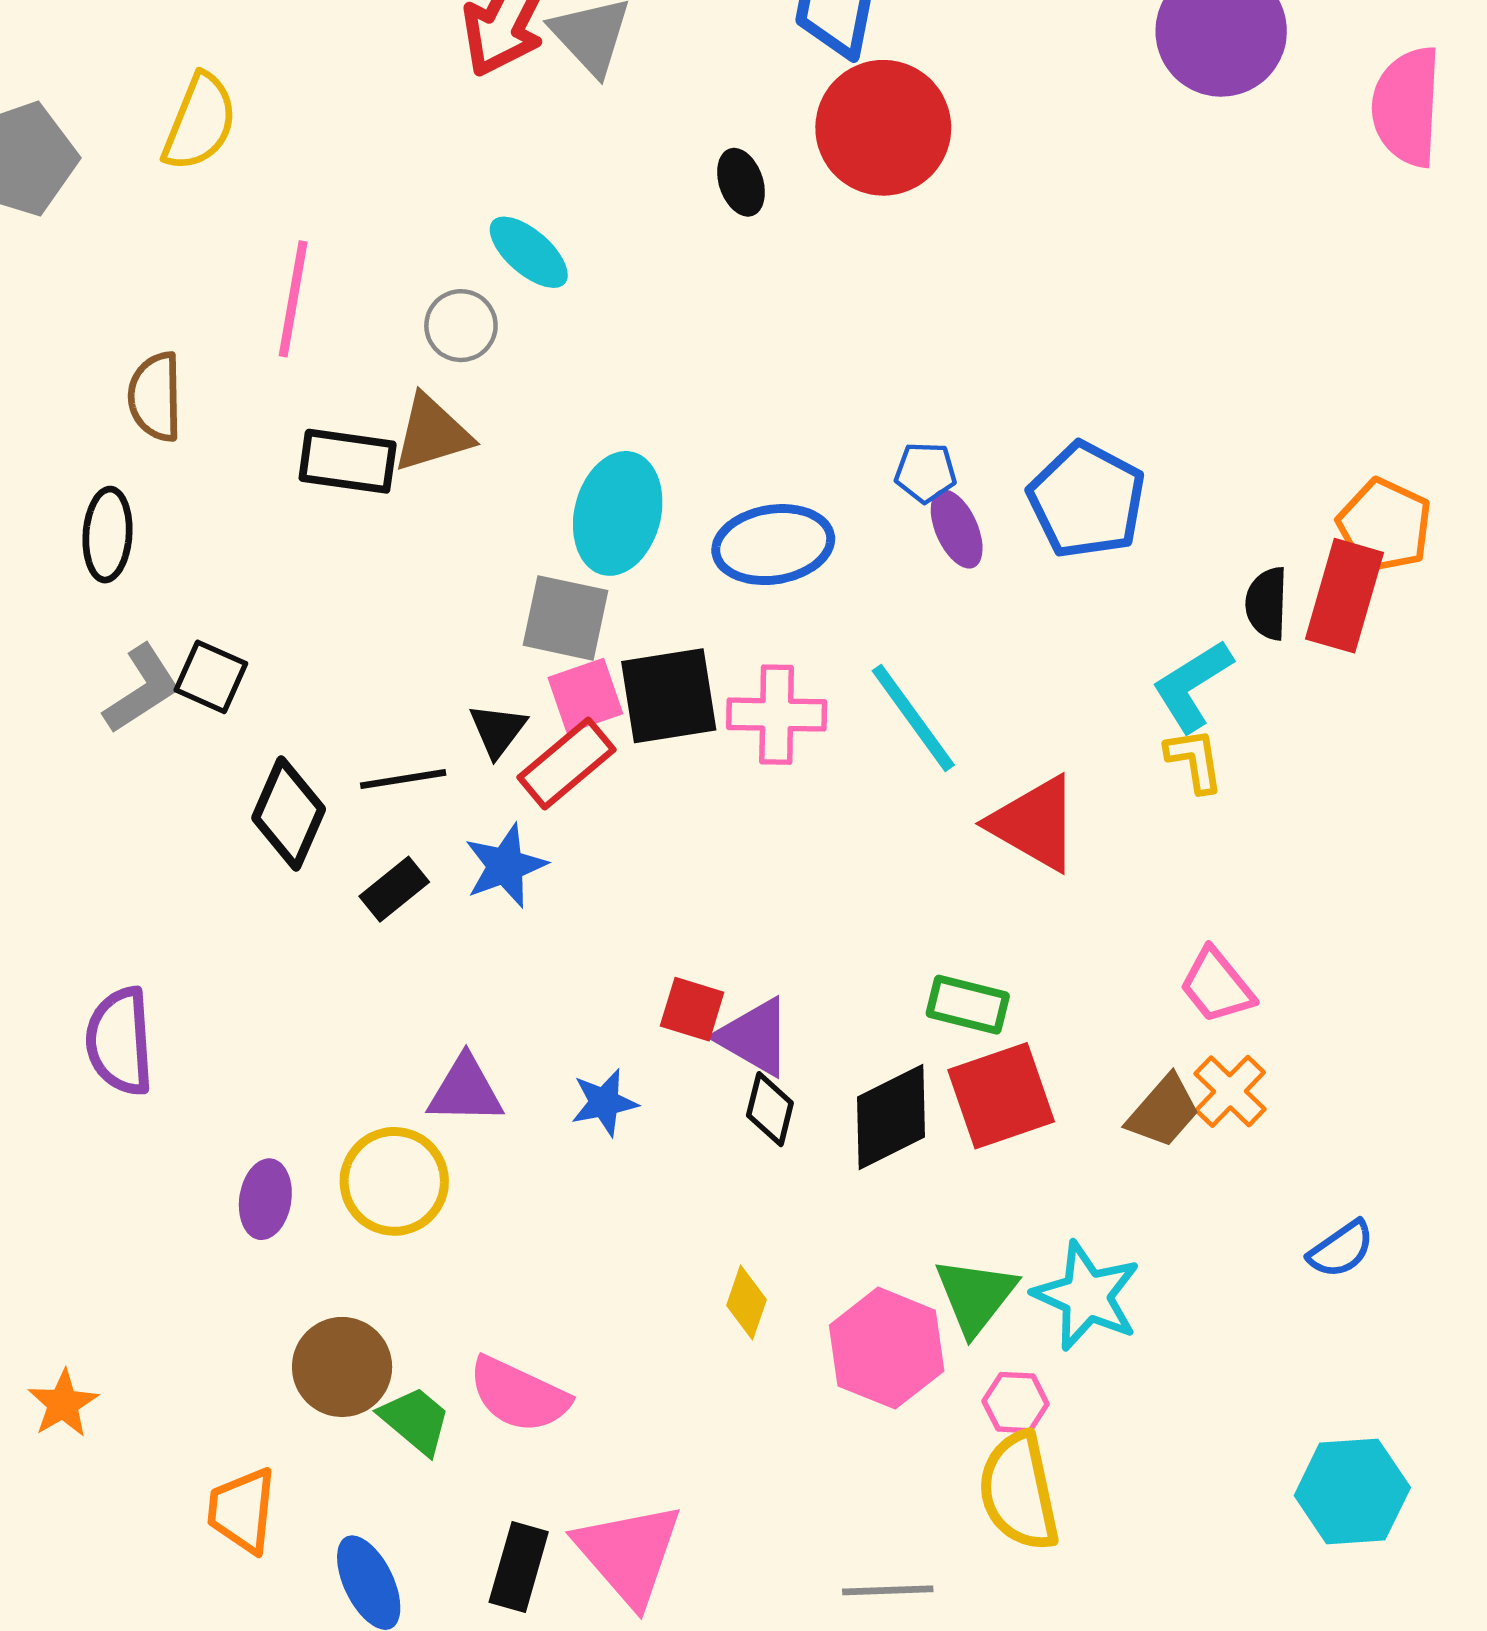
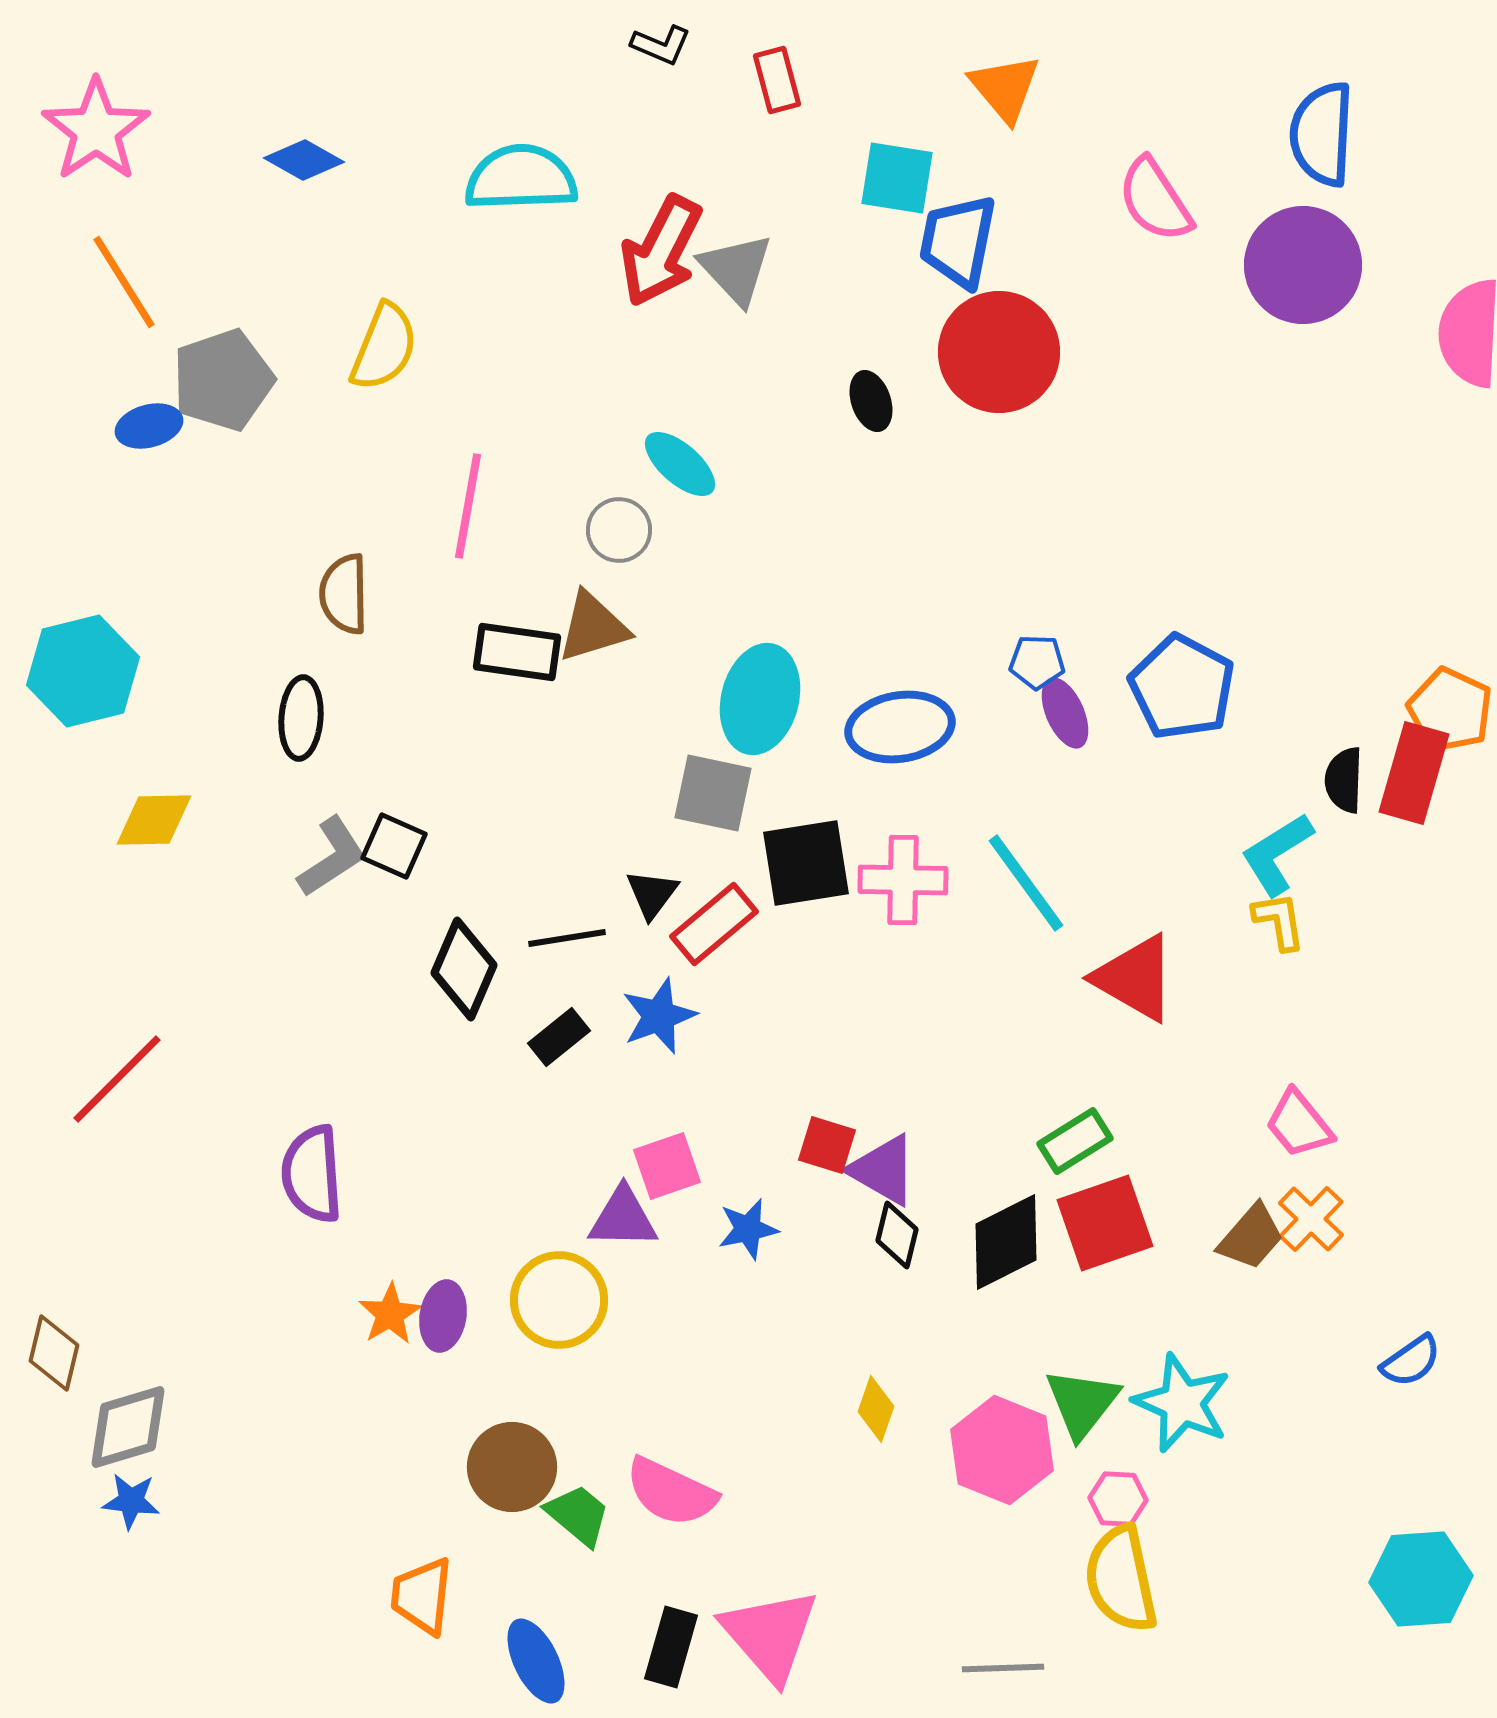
pink square: (585, 696) -> (667, 1166), moved
green rectangle: (968, 1005) -> (1075, 1141), turned -46
orange star: (63, 1404) -> (390, 1314), moved

